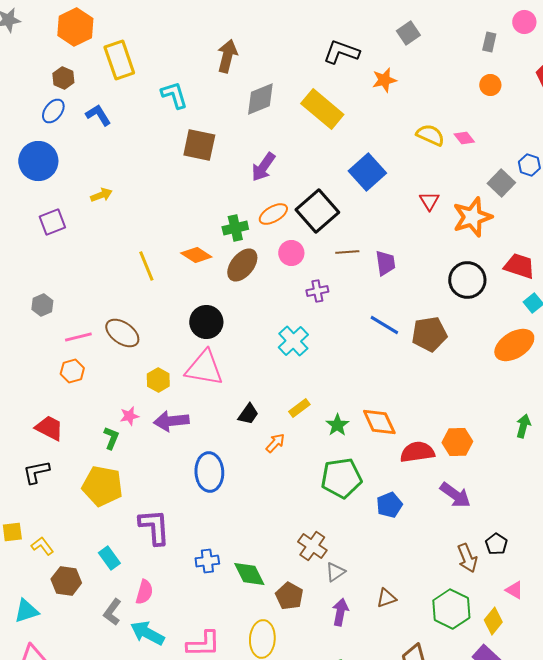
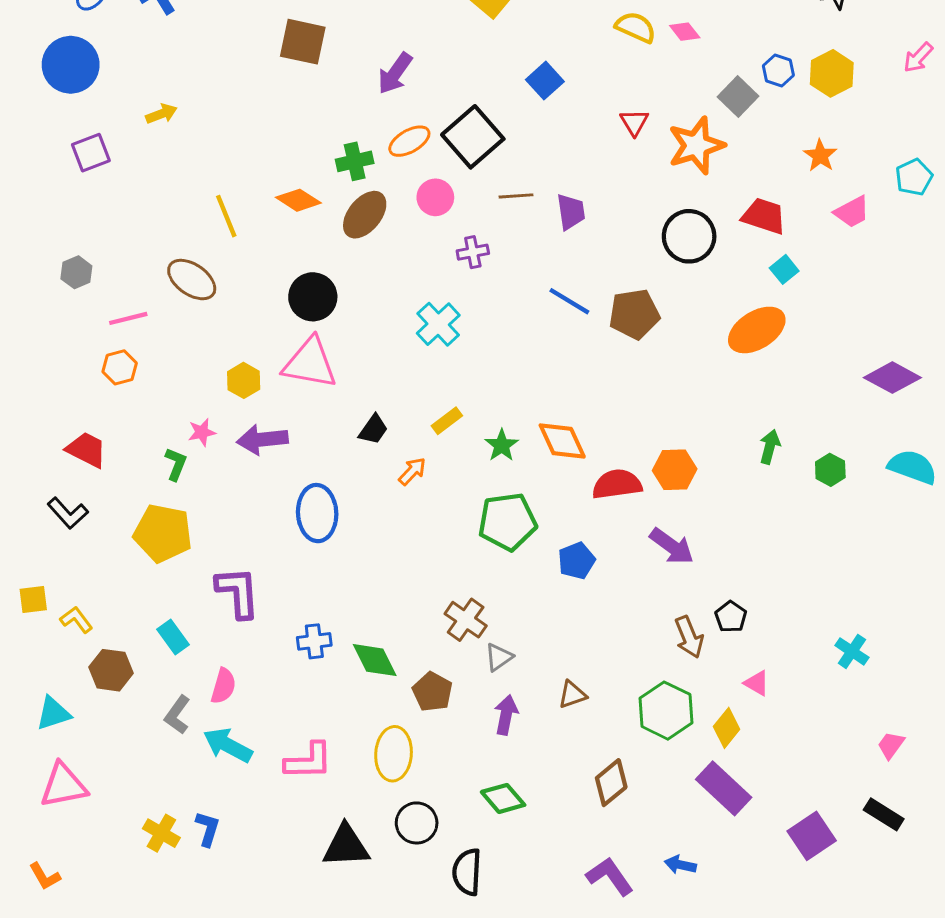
blue square: (367, 172) -> (545, 81), size x0.7
brown ellipse: (122, 333) -> (192, 280), moved
black L-shape: (36, 472) -> (68, 513), turned -120

